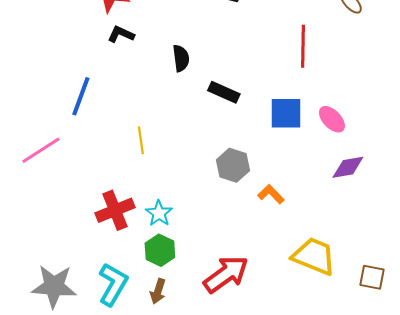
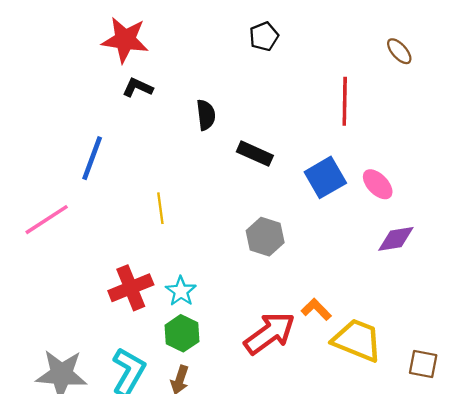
blue square: (286, 113) -> (325, 177), turned -30
orange L-shape: (271, 194) -> (316, 309), moved
red arrow: (226, 274) -> (270, 333), moved

